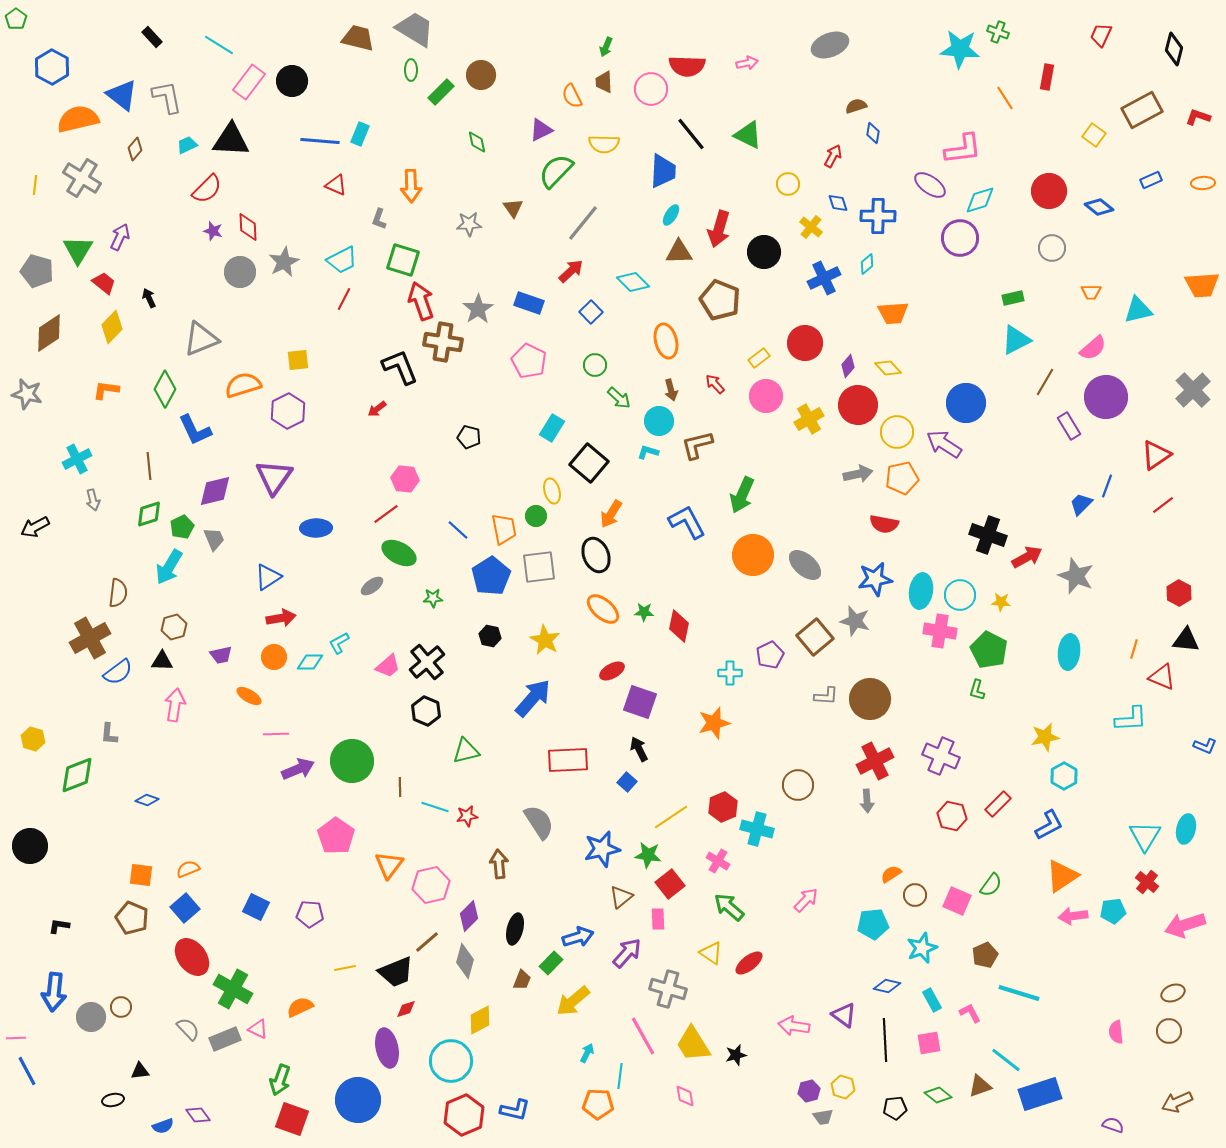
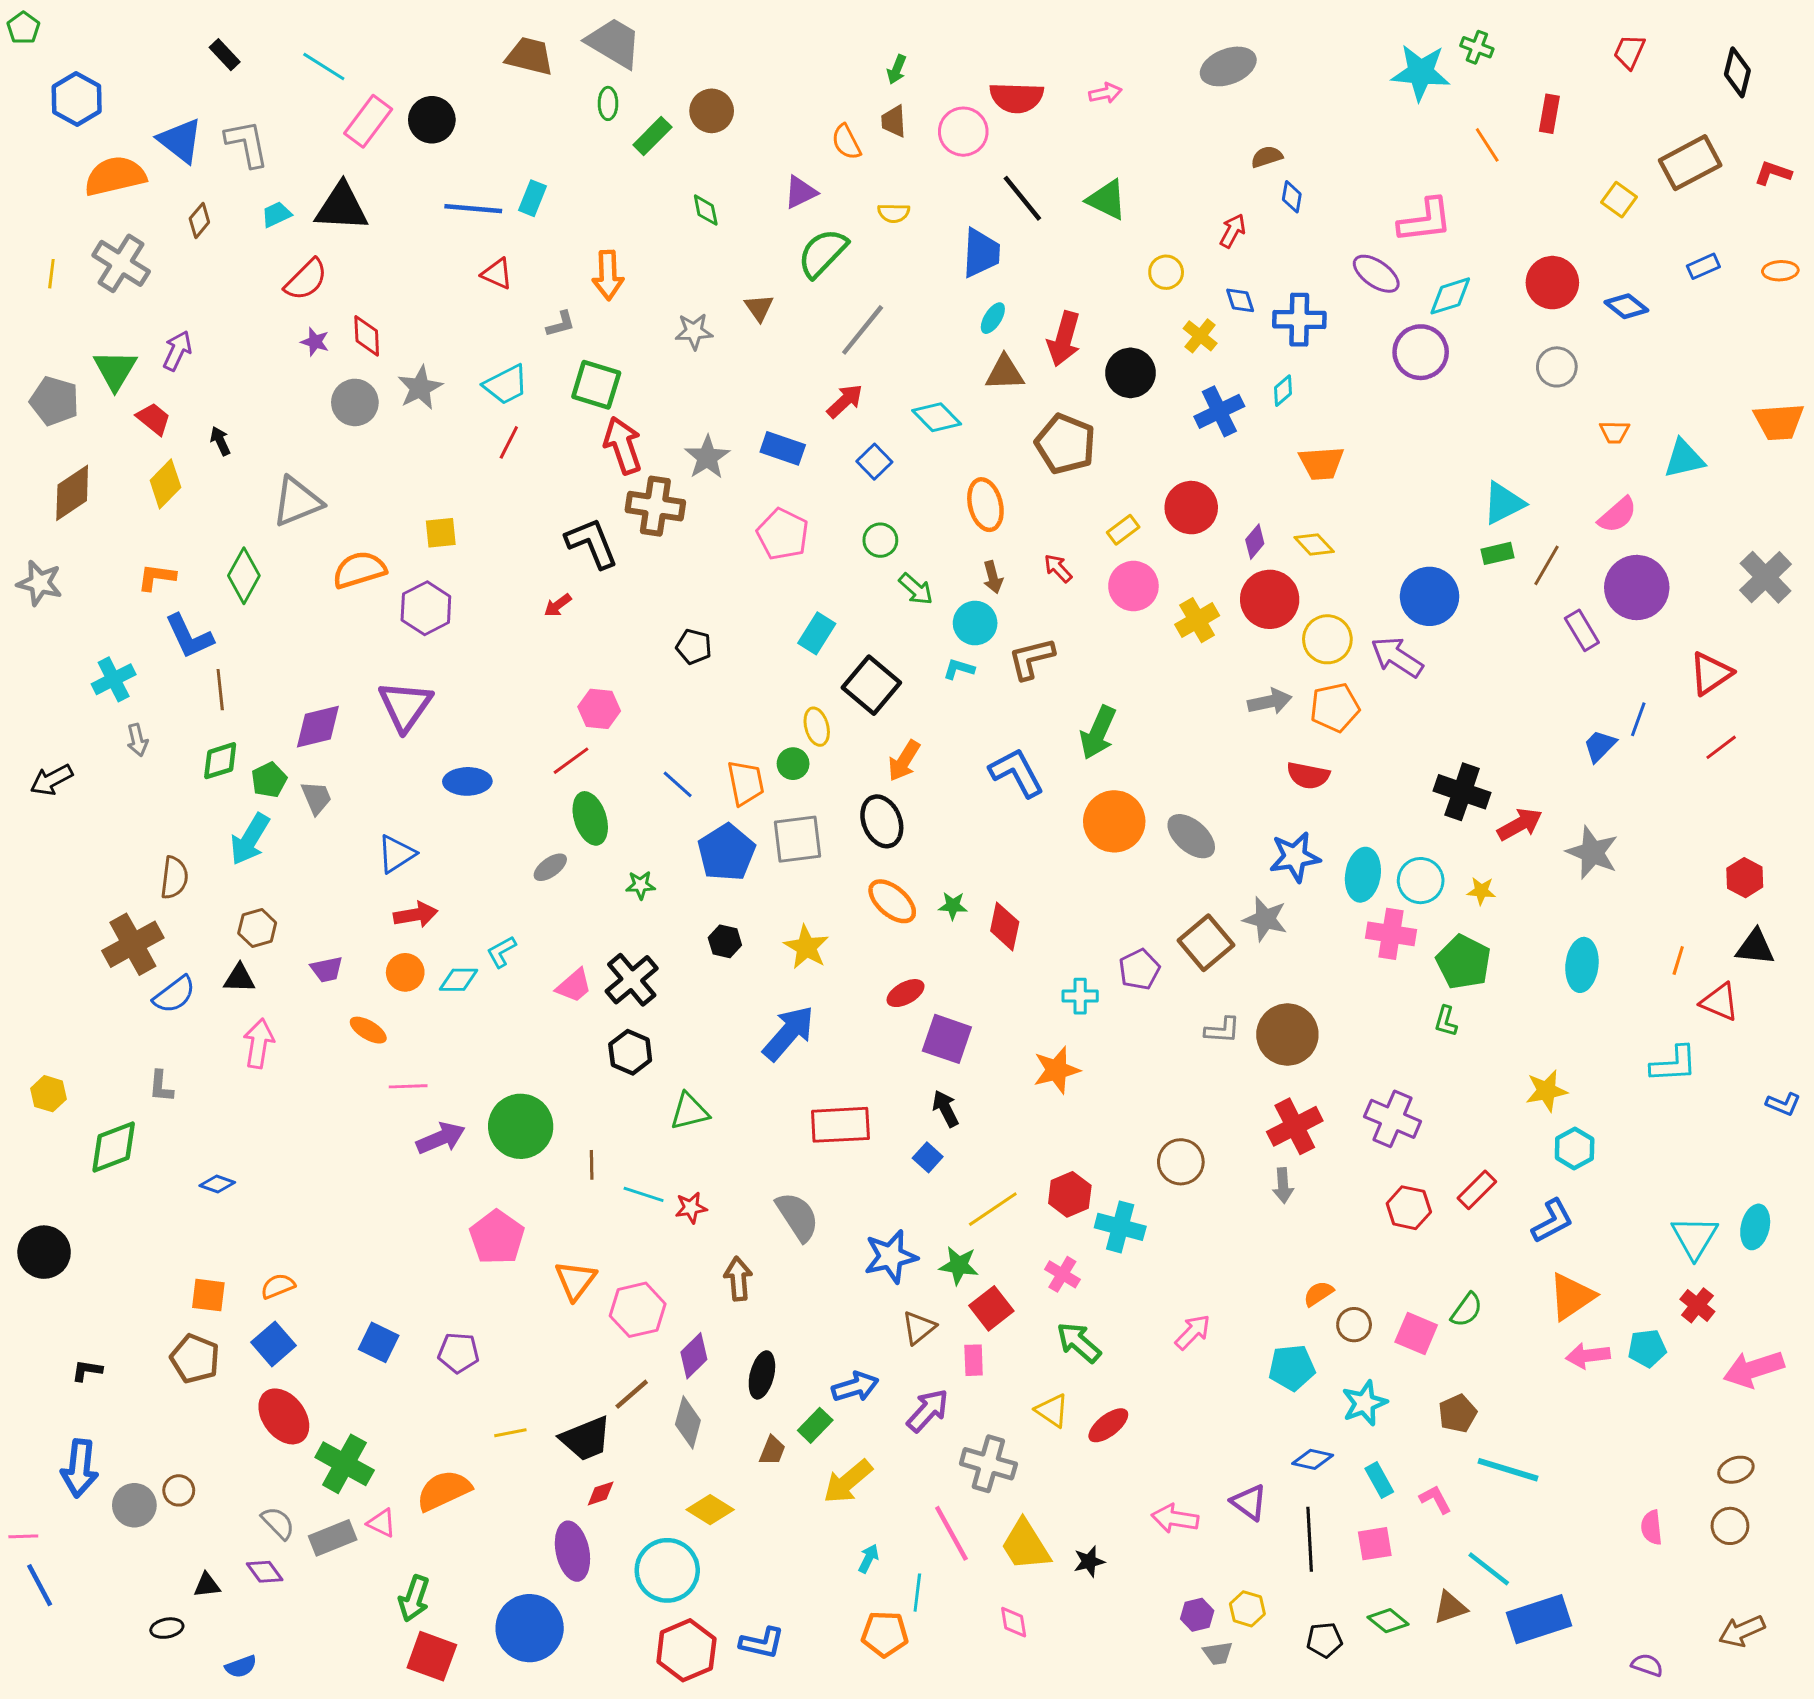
yellow semicircle: (604, 144) -> (894, 213), size x0.7
gray L-shape: (379, 219) -> (561, 324), turned -125
green rectangle: (1013, 298) -> (1498, 553), moved
blue L-shape: (195, 430) -> (189, 636), moved
green ellipse: (399, 553) -> (590, 818), turned 44
orange semicircle: (300, 1007) -> (444, 1490), size x1.4
yellow diamond: (480, 1020) -> (710, 1510), turned 60
purple diamond: (198, 1115) -> (265, 1572), moved

